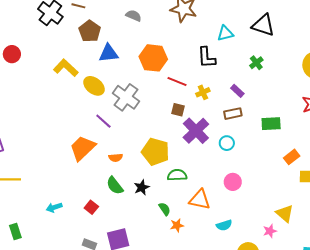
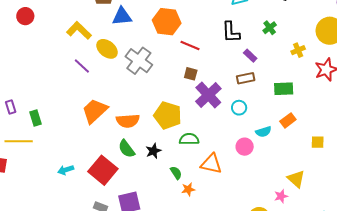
black L-shape: (207, 58) -> (231, 32), moved
yellow cross: (203, 92) -> (298, 50), moved
purple line: (103, 121) -> (82, 66), moved
orange rectangle: (292, 157) -> (288, 120), moved
orange semicircle: (116, 158) -> (128, 121), size x1.6
red square: (91, 207) -> (103, 170), size x2.0
cyan semicircle: (224, 225) -> (263, 132), moved
green rectangle: (15, 231) -> (35, 118), moved

